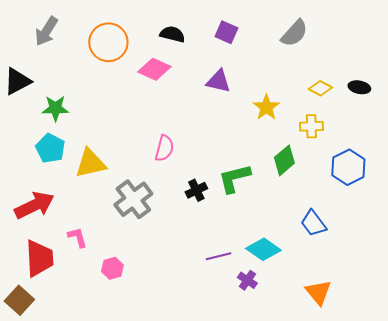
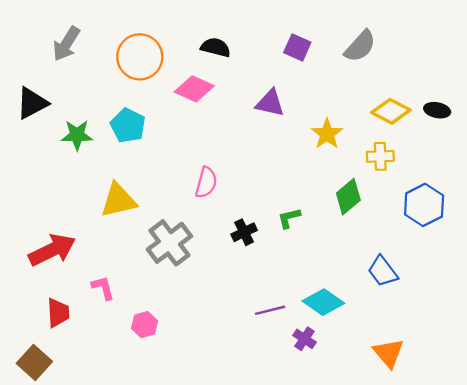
purple square: (226, 32) -> (297, 47), moved
yellow diamond: (320, 88) -> (391, 111), size x1.4
cyan pentagon: (50, 148) -> (128, 126), moved
green L-shape: (234, 178) -> (289, 218), size x0.6
red trapezoid: (39, 258) -> (58, 313), size x0.7

